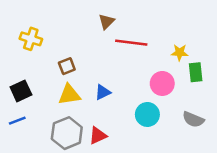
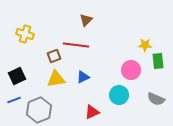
red line: (131, 43) -> (76, 45), moved
gray hexagon: (67, 133) -> (39, 110), moved
red triangle: (98, 136) -> (92, 112), moved

